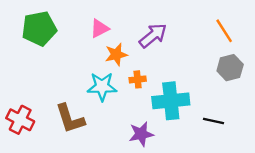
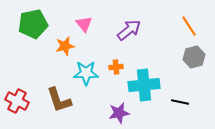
pink triangle: (100, 28) -> (84, 24), turned -42
orange star: (116, 55) -> (65, 46), moved

